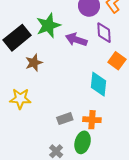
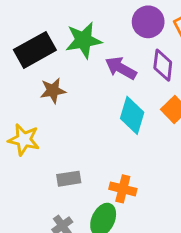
cyan diamond: (99, 84) -> (132, 115), moved
gray rectangle: (65, 119) -> (69, 179), moved

